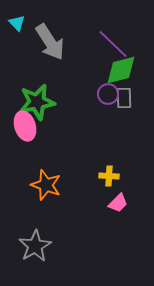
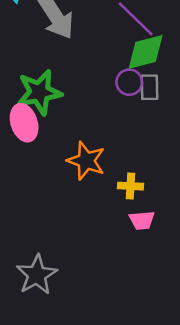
orange star: (46, 185) -> (86, 161), moved
pink trapezoid: (118, 203) -> (142, 220), turned 40

